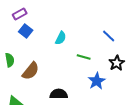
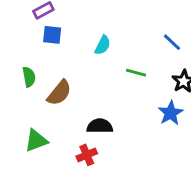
blue square: (26, 31) -> (52, 35), turned -32
blue star: (97, 81) -> (171, 113), moved

